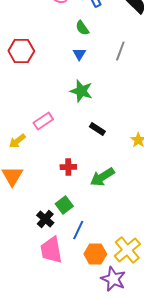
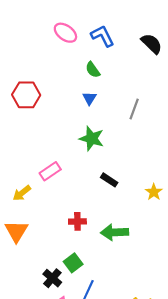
gray line: (120, 51) -> (134, 109), moved
green arrow: (102, 177) -> (115, 232), turned 30

